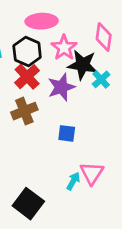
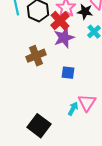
black star: (83, 65) -> (85, 12), moved, size x0.7
red cross: (27, 77) -> (60, 21), moved

